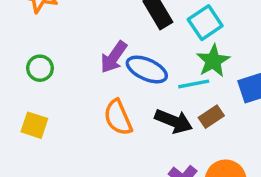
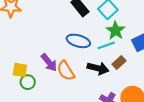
purple arrow: (114, 57) -> (49, 62), moved, turned -66
green circle: (40, 68) -> (28, 82), moved
yellow square: (34, 125) -> (20, 70), moved

